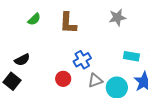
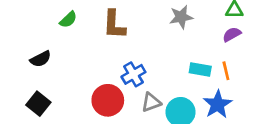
black semicircle: (22, 60) -> (41, 59), moved
red circle: (63, 79) -> (108, 100), size x1.5

